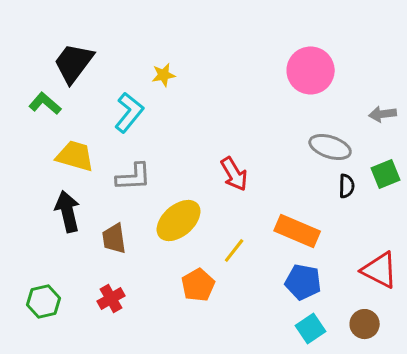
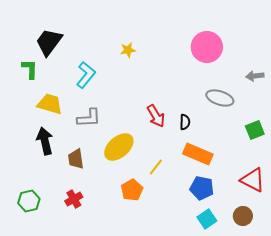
yellow star: (164, 75) -> (128, 50), moved
green L-shape: (45, 103) -> (30, 69), turned 50
green square: (386, 174) -> (255, 130), moved
black semicircle: (347, 186) -> (185, 122), moved

